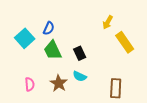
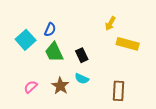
yellow rectangle: (125, 42) -> (128, 44), turned -40
pink semicircle: (30, 84) -> (31, 87), turned -128

